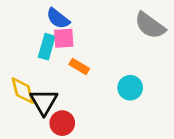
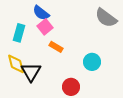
pink square: (64, 38) -> (45, 27), turned -35
cyan rectangle: (47, 47) -> (19, 33), moved
red circle: (62, 123) -> (71, 87), moved

